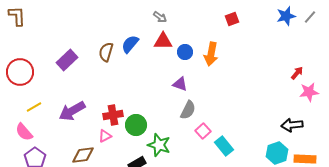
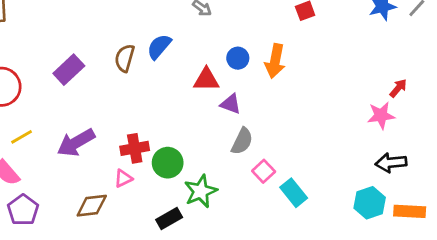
red triangle: (163, 41) -> (206, 80), moved
pink star: (309, 92) -> (381, 115), moved
green star: (159, 145) -> (201, 191), turned 30

